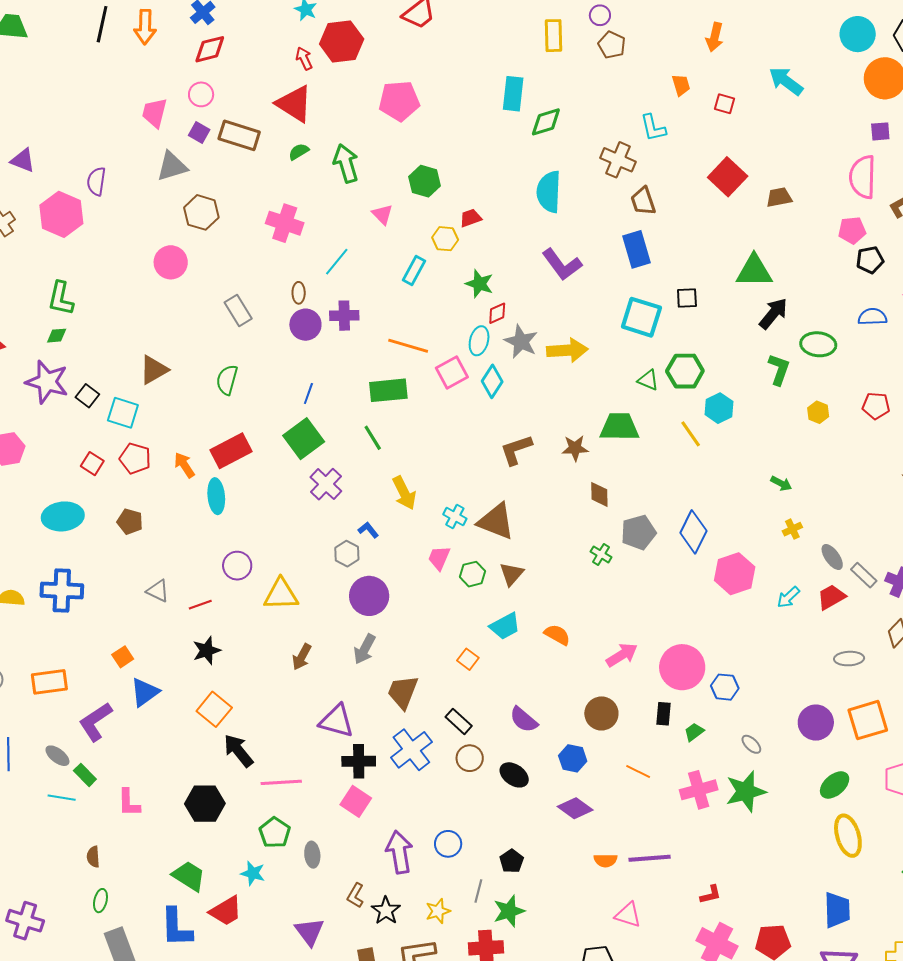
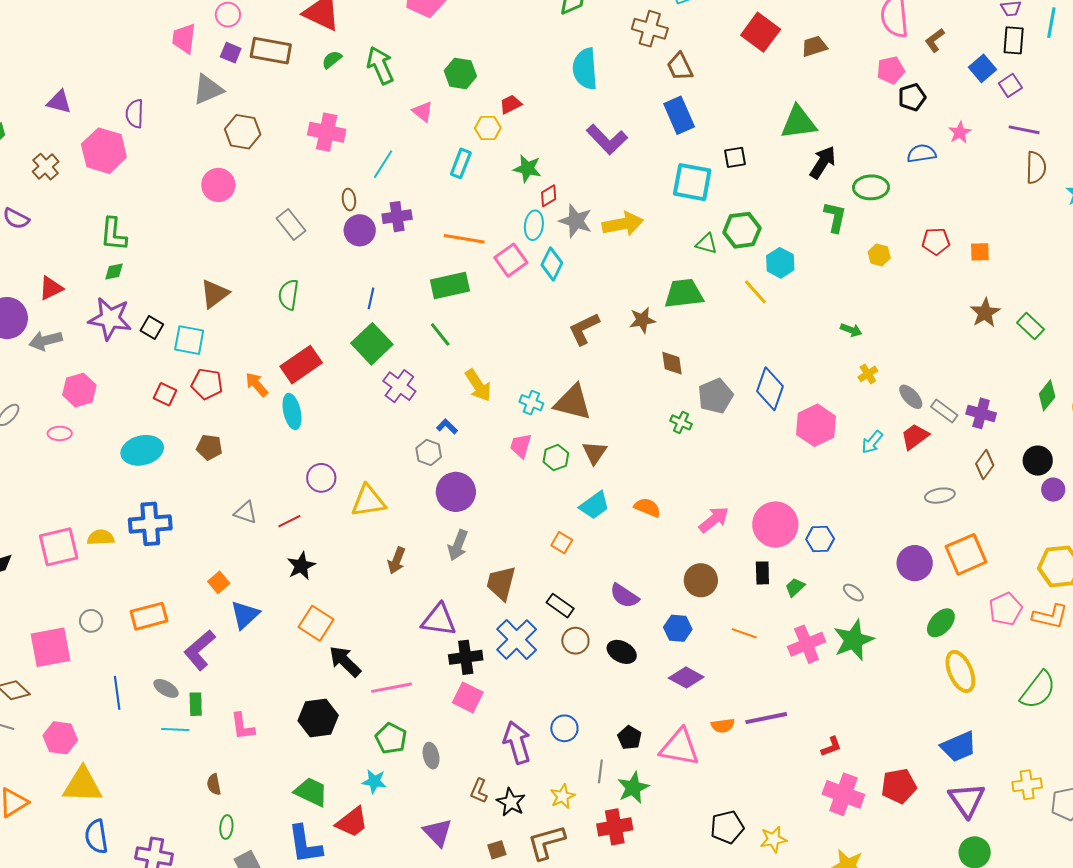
green rectangle: (85, 775) -> (196, 704), turned 50
blue trapezoid: (837, 910) -> (959, 747), turned 75
pink triangle: (628, 915) -> (680, 747), moved, size x1.5

